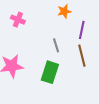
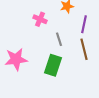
pink cross: (18, 20) -> (40, 19), moved

